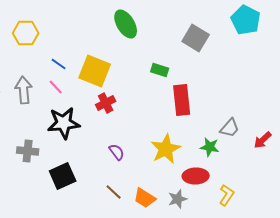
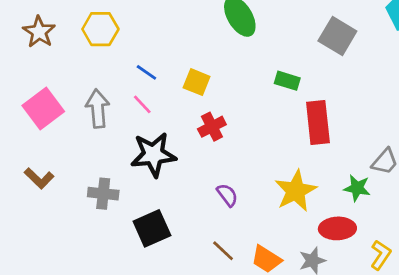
yellow square: (95, 71) -> (197, 82), size x0.6

